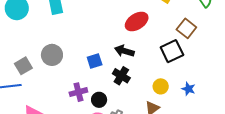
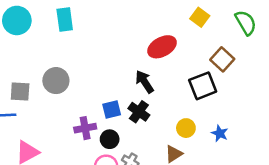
black arrow: (124, 51) -> (145, 82), turned 36
blue square: (95, 61) -> (112, 110), moved
gray square: (23, 66) -> (20, 91), turned 30

